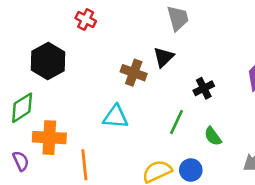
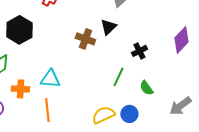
cyan triangle: (116, 117) -> (50, 79), moved
orange cross: (49, 138) -> (20, 89), size x0.7

